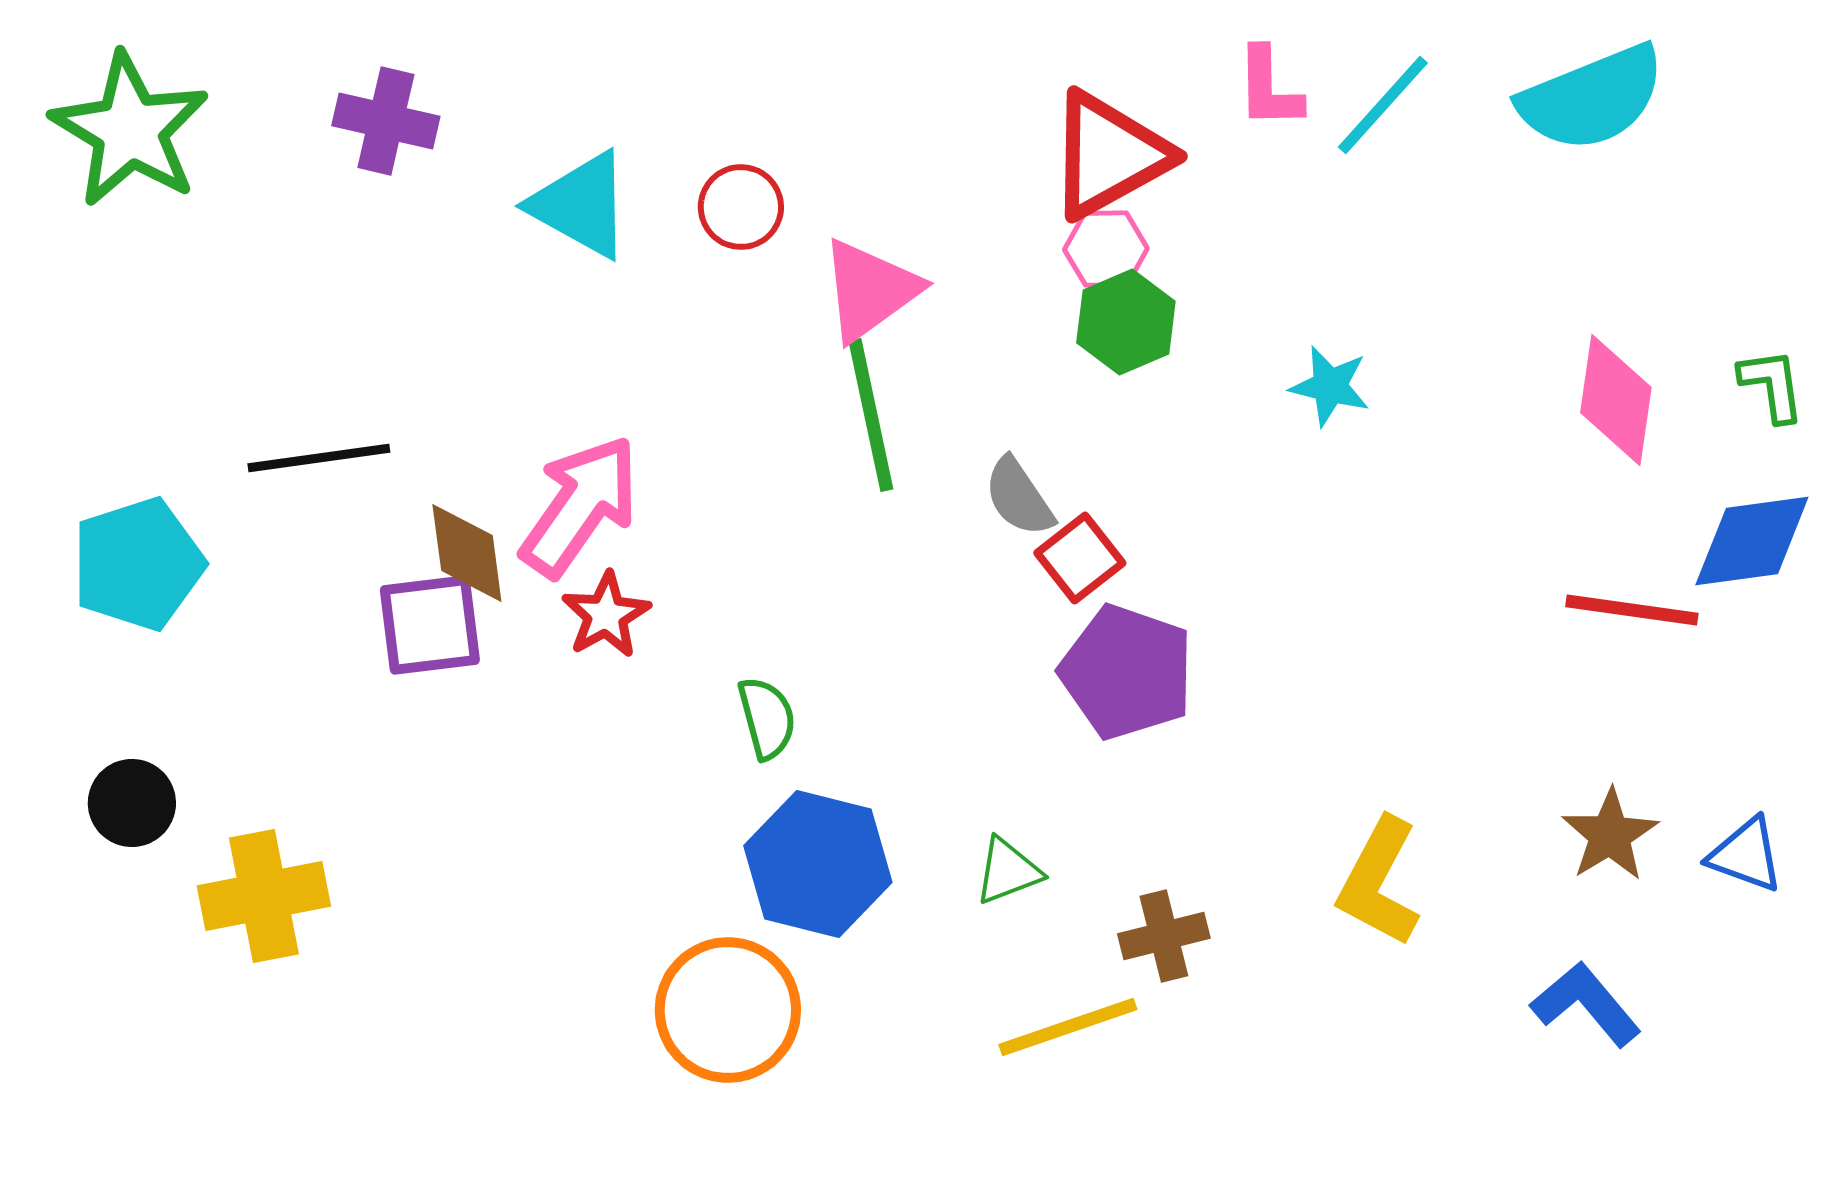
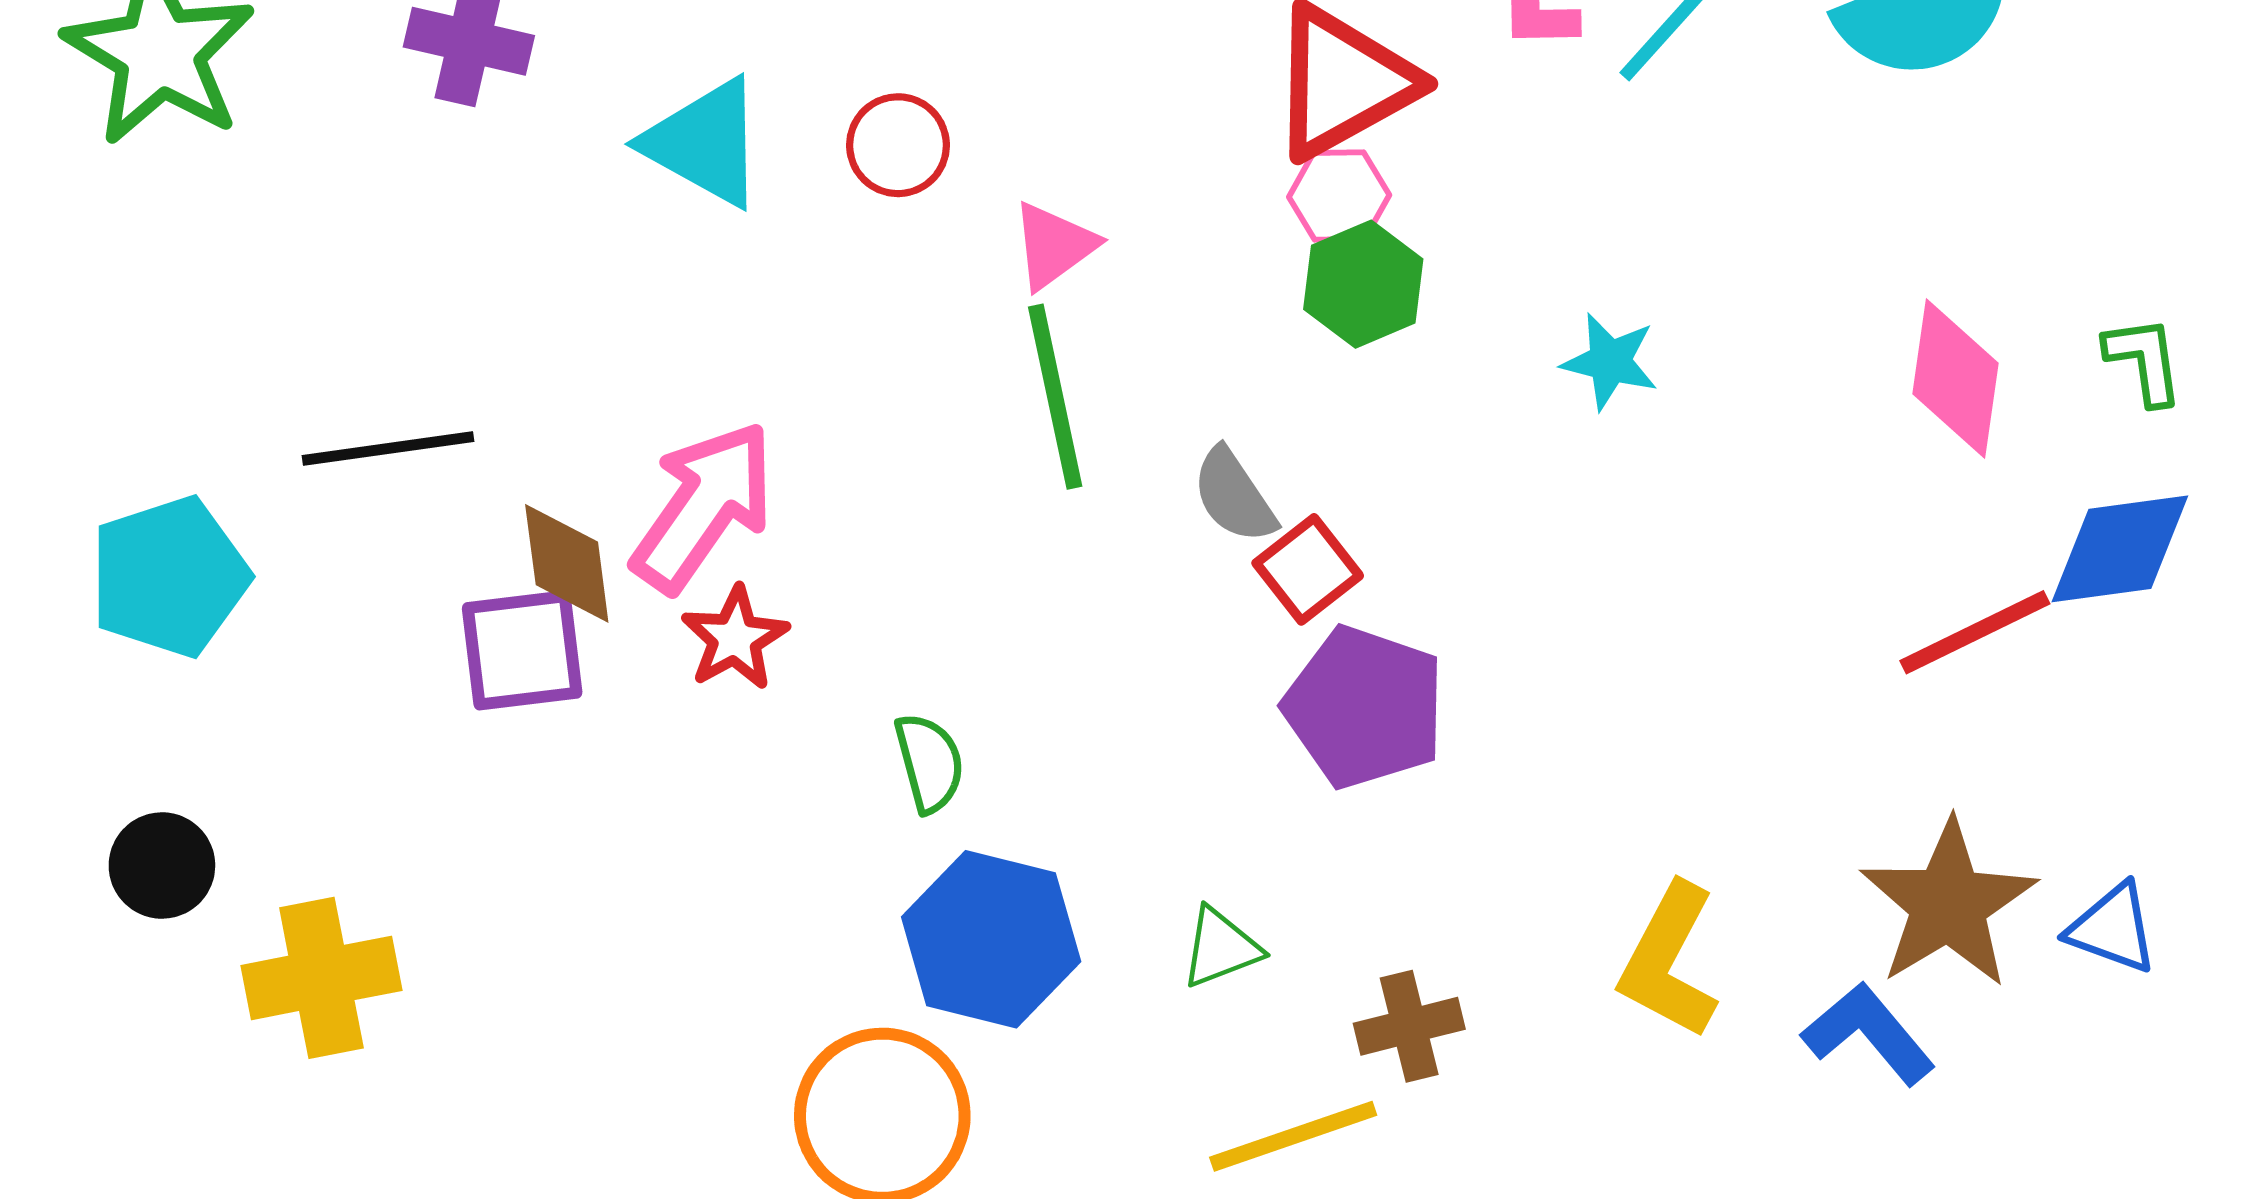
pink triangle: (870, 290) -> (1054, 246), size x0.7
red line: (1632, 610) -> (1975, 632), turned -34
brown star: (1610, 835) -> (1948, 904), size x1.5
blue L-shape: (1586, 1004) -> (1868, 1034), moved

